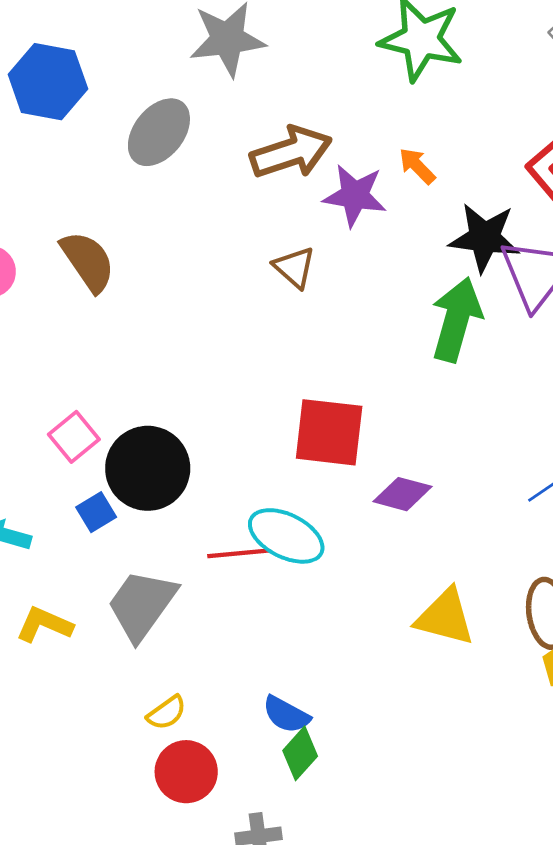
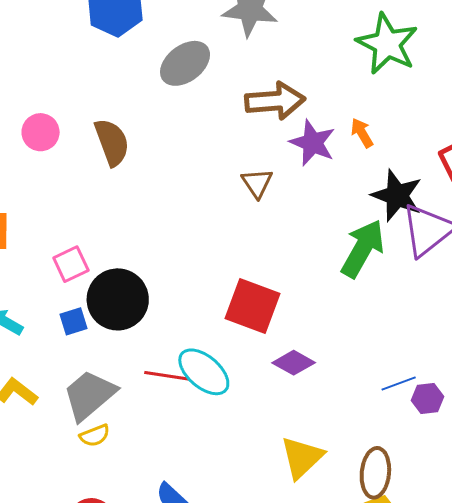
yellow triangle: (445, 617) -> (302, 457), turned 48
yellow semicircle: (167, 713) -> (95, 436), moved

